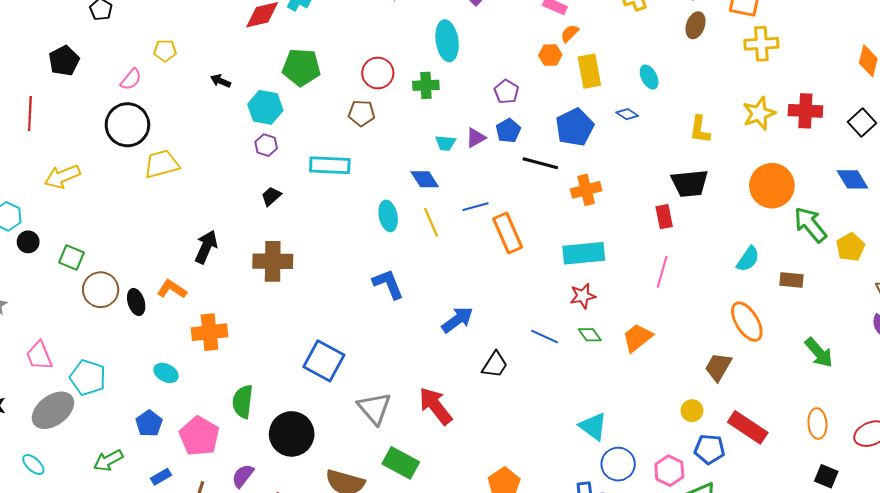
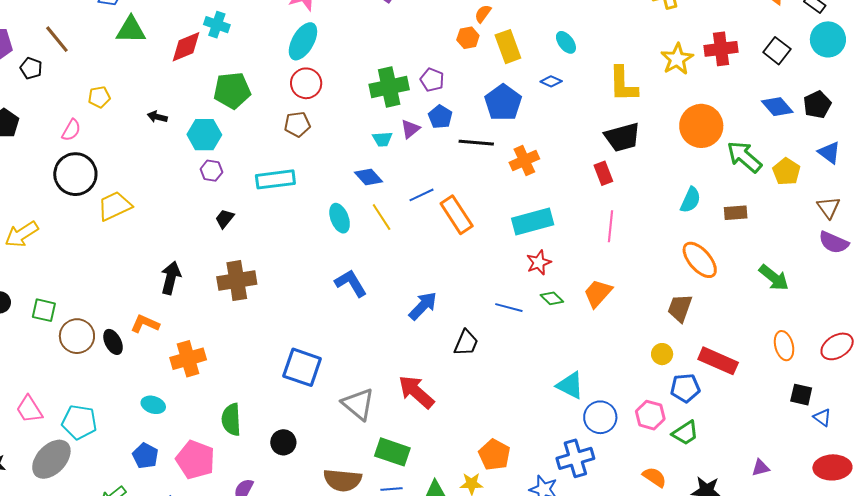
cyan ellipse: (447, 41) -> (303, 41), moved, turned 48
green cross: (426, 85) -> (389, 87), moved, size x1.5
yellow L-shape: (700, 130) -> (623, 84), size x1.4
black circle: (292, 434) -> (283, 442), size x0.6

